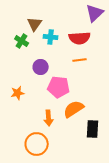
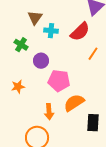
red semicircle: (80, 38) -> (80, 32), turned -40
green cross: (22, 41) -> (21, 45), moved
orange line: (80, 60) -> (93, 54), moved, turned -48

